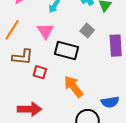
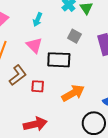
brown L-shape: (23, 57) -> (18, 75), turned -30
orange arrow: (73, 87) -> (73, 93), turned 110

